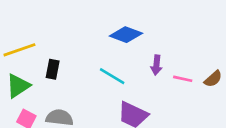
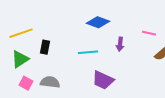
cyan line: (112, 76) -> (88, 52), turned -36
pink line: (183, 79) -> (149, 33), moved

